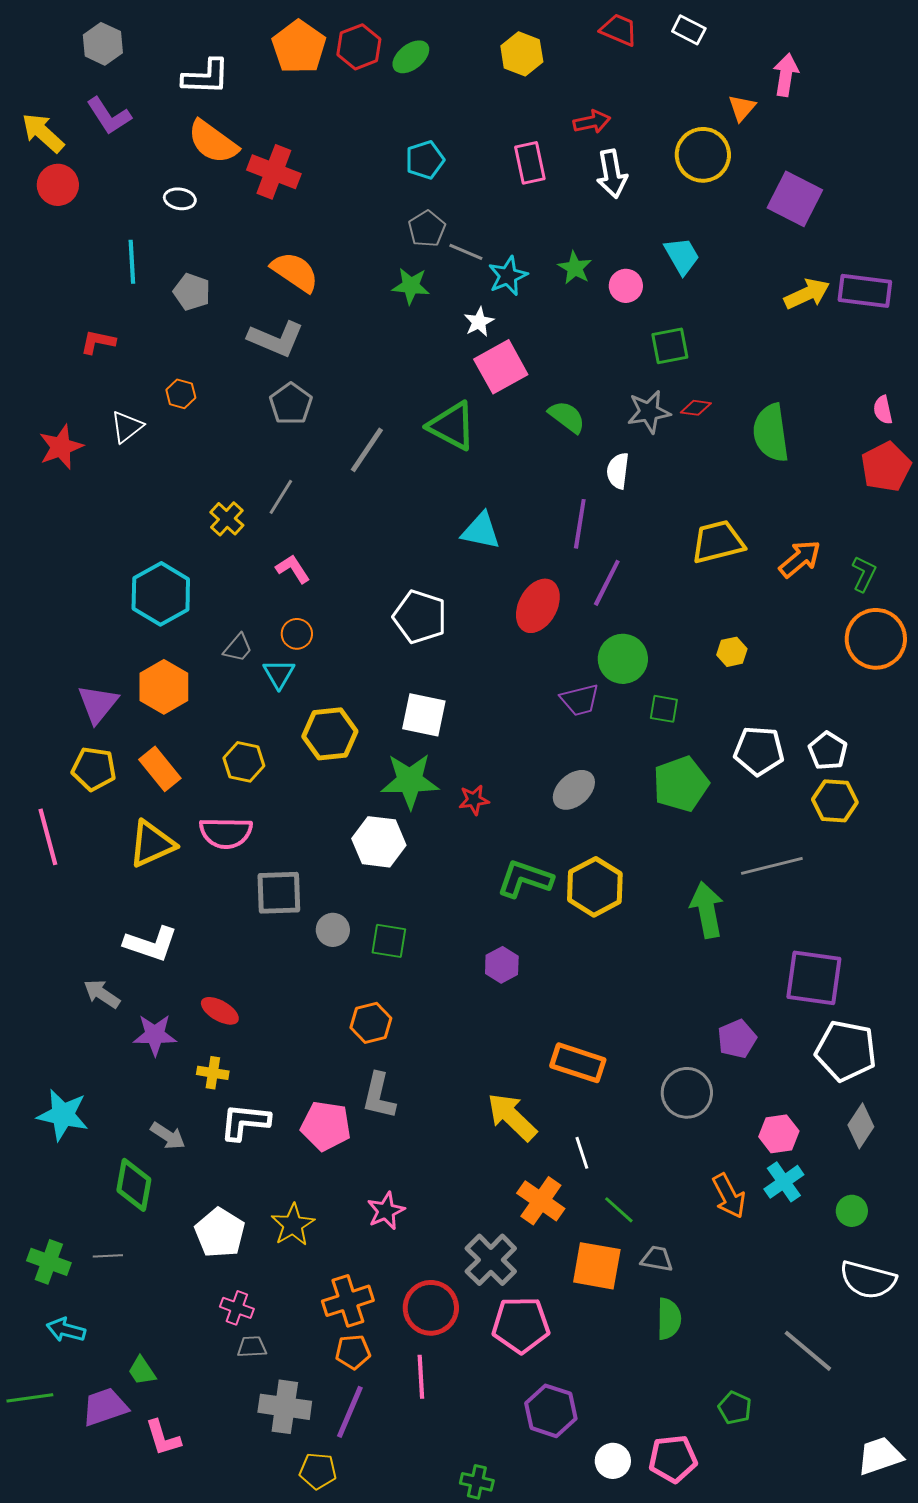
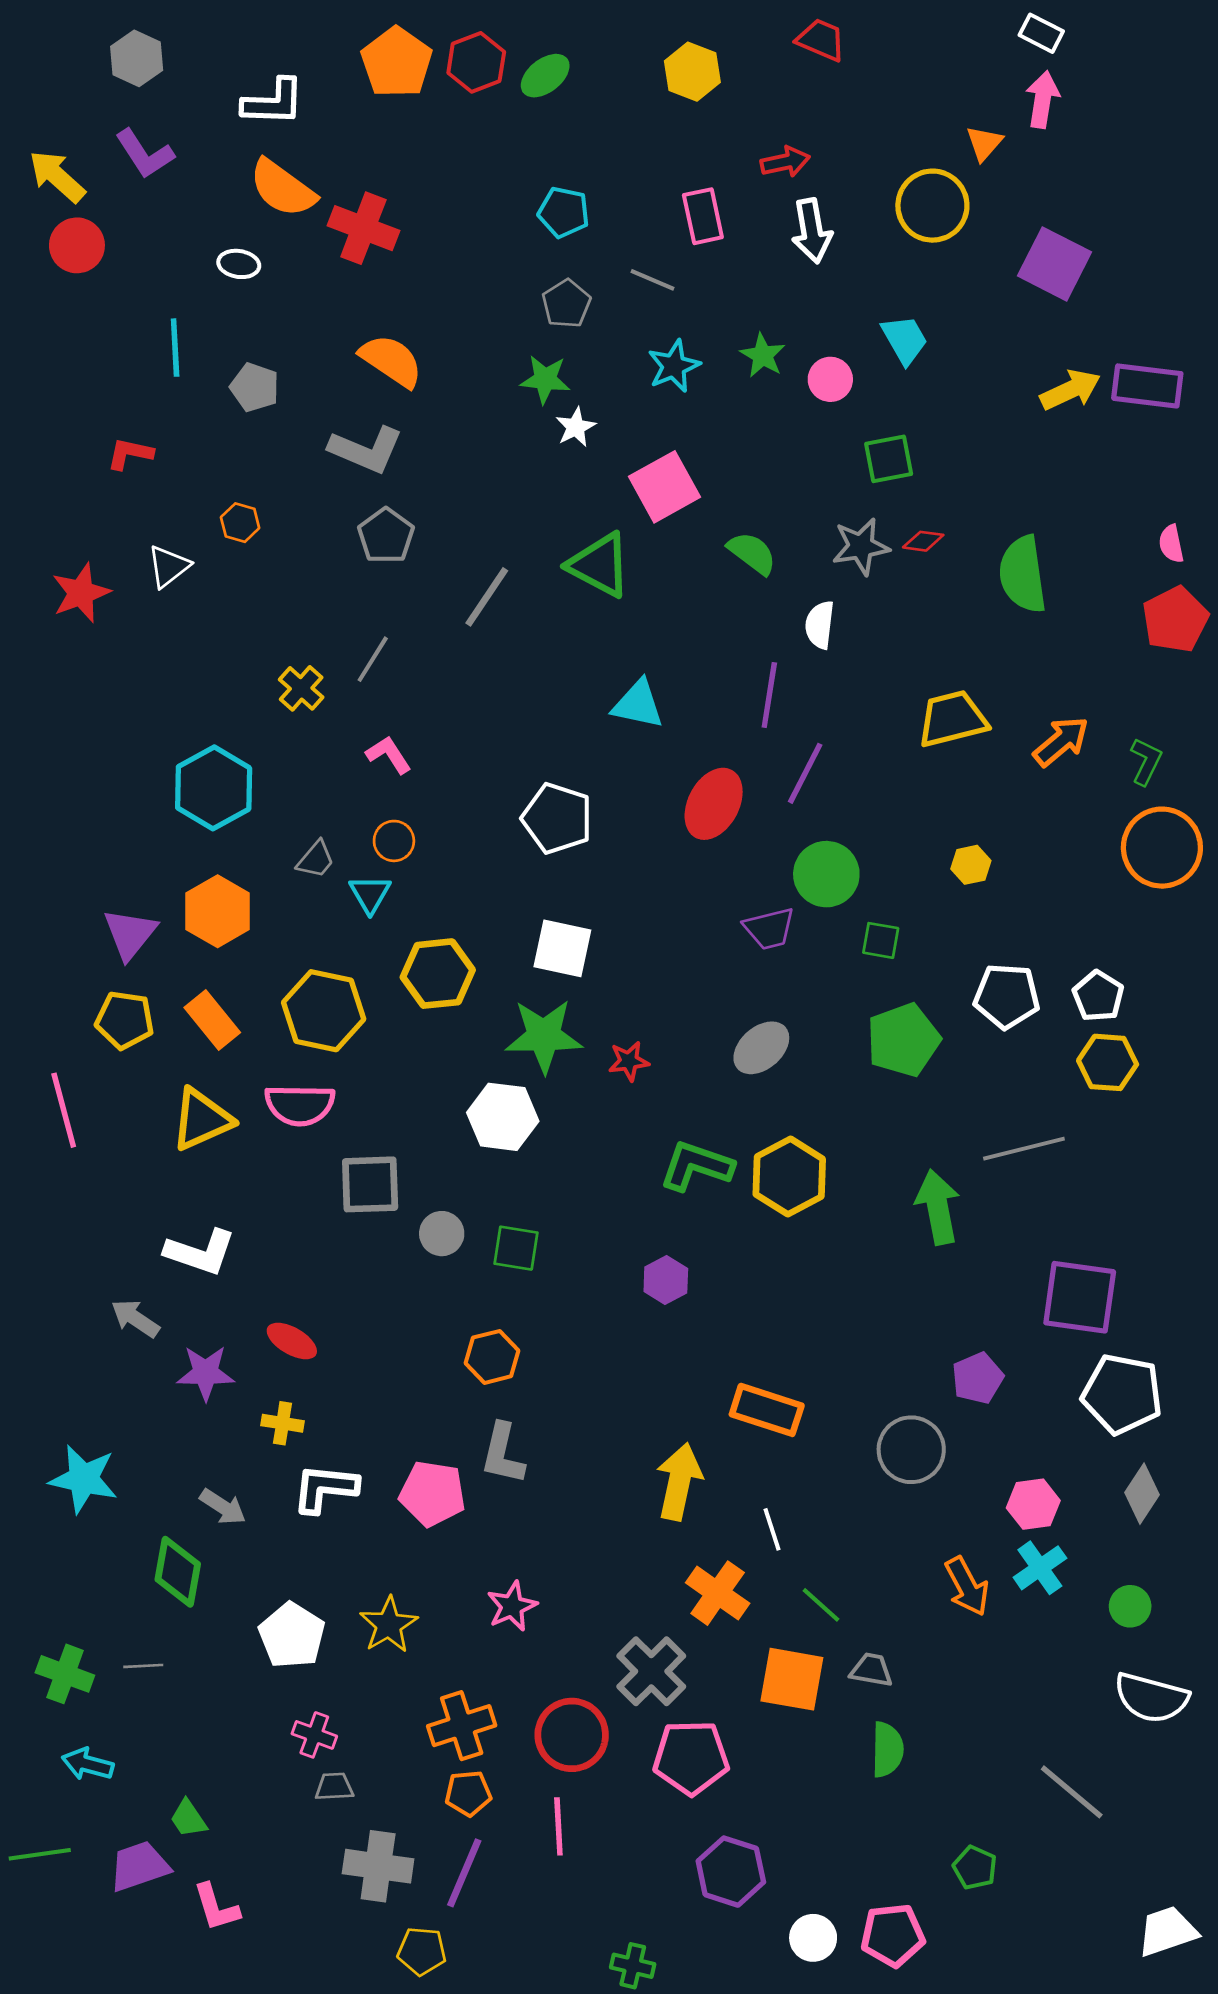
white rectangle: (689, 30) -> (1041, 33), moved
cyan pentagon: (425, 160) -> (564, 212), turned 30
gray line: (466, 252) -> (653, 280), moved
white star: (479, 322) -> (576, 427), moved
yellow hexagon: (244, 762) -> (324, 1011), size x1.5
yellow arrow: (512, 1117) -> (679, 1482), turned 58

